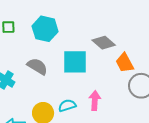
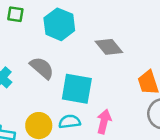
gray diamond: (104, 43) -> (109, 47), moved
cyan square: (75, 62) -> (77, 89), moved

